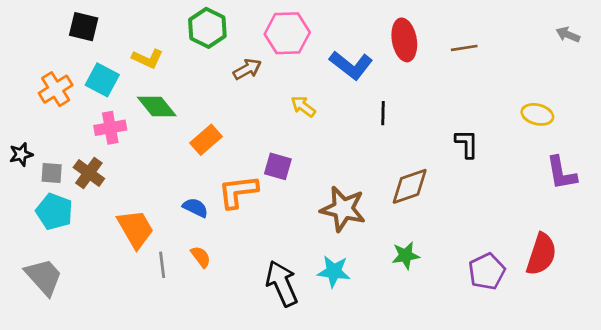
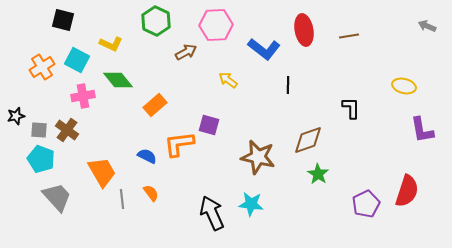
green star: (406, 255) -> (318, 174), moved, turned -30
gray trapezoid: (44, 277) -> (57, 197), moved

